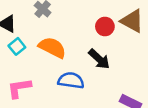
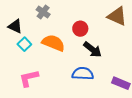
red circle: (105, 27) -> (80, 29), moved
blue semicircle: (71, 80) -> (83, 74), moved

